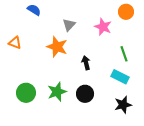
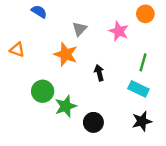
green line: (124, 54) -> (143, 62), turned 35
green circle: (26, 93) -> (43, 91), moved
black circle: (85, 94) -> (93, 122), moved

